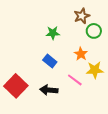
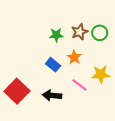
brown star: (82, 16) -> (80, 32), moved
orange star: (81, 54) -> (74, 57), moved

